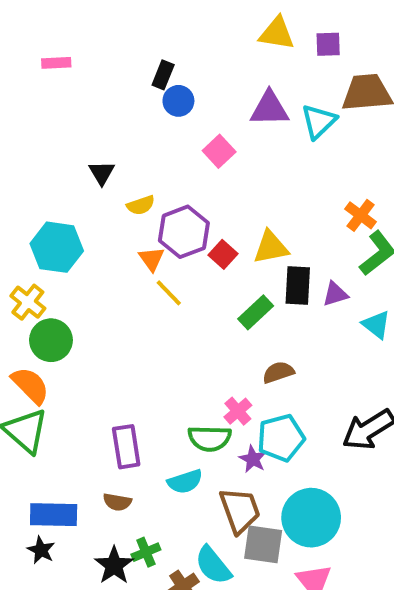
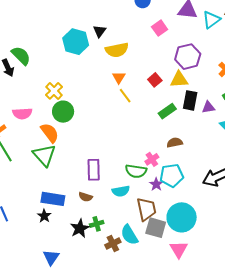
yellow semicircle: (141, 205) -> (117, 50), size x1.6
purple hexagon: (184, 232) -> (188, 57), moved
cyan hexagon: (57, 247) -> (76, 42), moved

